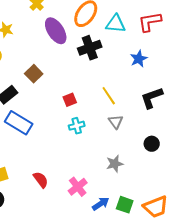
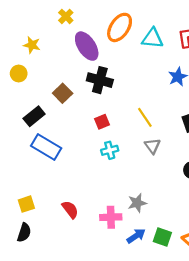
black cross: (90, 48) -> (100, 80), moved, turned 35
gray star: (115, 164) -> (137, 203), moved
pink cross: (78, 187) -> (111, 217), turned 36

